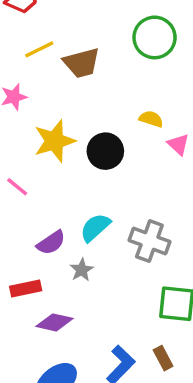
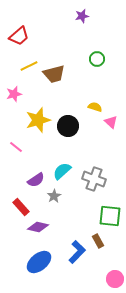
green circle: (155, 37) -> (97, 59), size x0.6
red rectangle: (26, 288) -> (21, 207), turned 60
brown rectangle: (163, 358) -> (98, 241), moved

